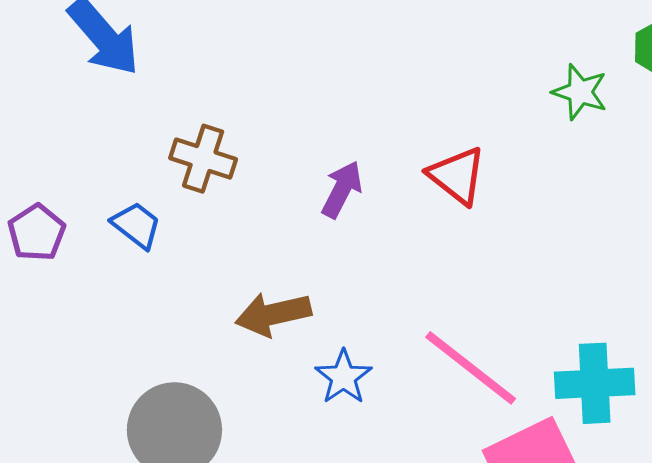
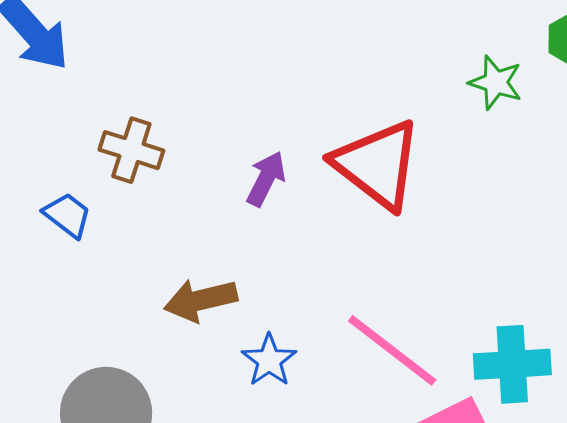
red triangle: (457, 176) -> (377, 164), size x1.6

